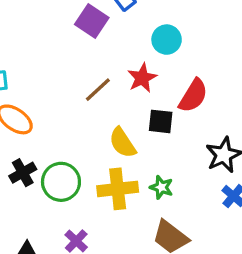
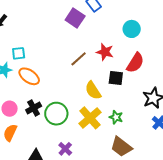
cyan circle: (167, 40) -> (132, 29), moved
red star: (142, 78) -> (105, 52), turned -30
yellow cross: (118, 189) -> (90, 118), turned -35

